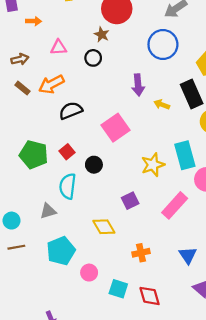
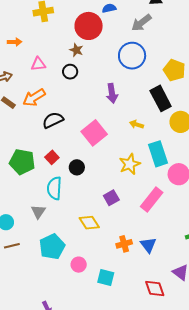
yellow arrow: (162, 105) -> (137, 124), moved
gray triangle: (48, 211) -> (38, 212), turned -35
blue triangle: (188, 255) -> (148, 245), moved
red diamond: (150, 296) -> (155, 289), moved

